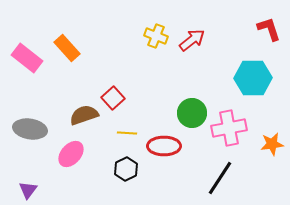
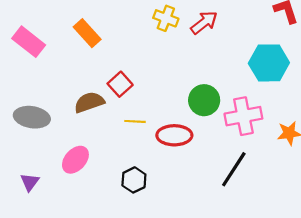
orange rectangle: (67, 48) -> (87, 33), moved
pink ellipse: (71, 154) -> (75, 160), moved
black hexagon: (126, 169) -> (134, 180), moved

